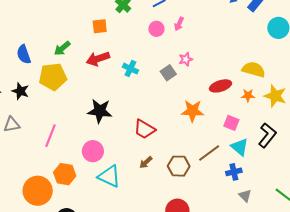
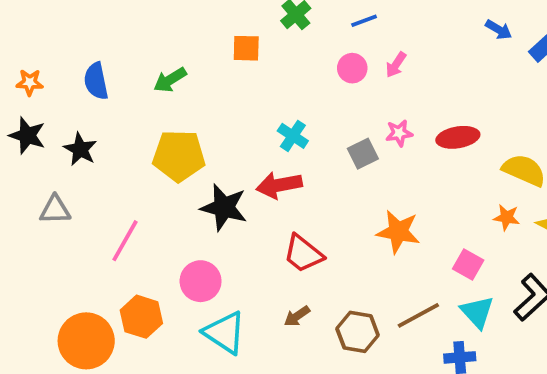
red arrow: (98, 59) -> (279, 185), moved
yellow pentagon: (53, 77) -> (179, 156), moved
red ellipse: (220, 86) -> (458, 137), moved

